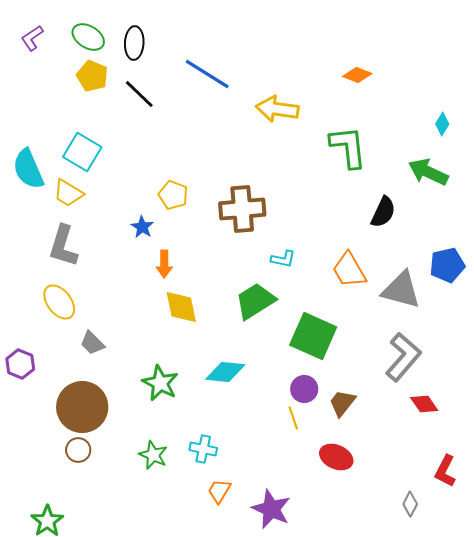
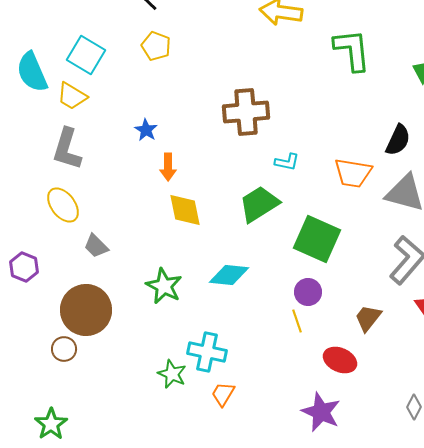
yellow pentagon: (173, 195) -> (156, 46), moved
black semicircle: (383, 212) -> (398, 140), moved
orange trapezoid: (349, 270) -> (353, 173), turned -51
brown trapezoid: (342, 403) -> (368, 318), moved
cyan cross: (203, 449) -> (207, 352), size x1.4
brown circle: (78, 450) -> (64, 349), moved
green star: (153, 455) -> (172, 374), moved
purple star: (271, 509) -> (321, 412), moved

